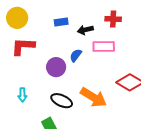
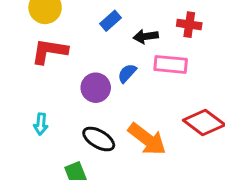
blue rectangle: (61, 22) -> (110, 21), turned -40

